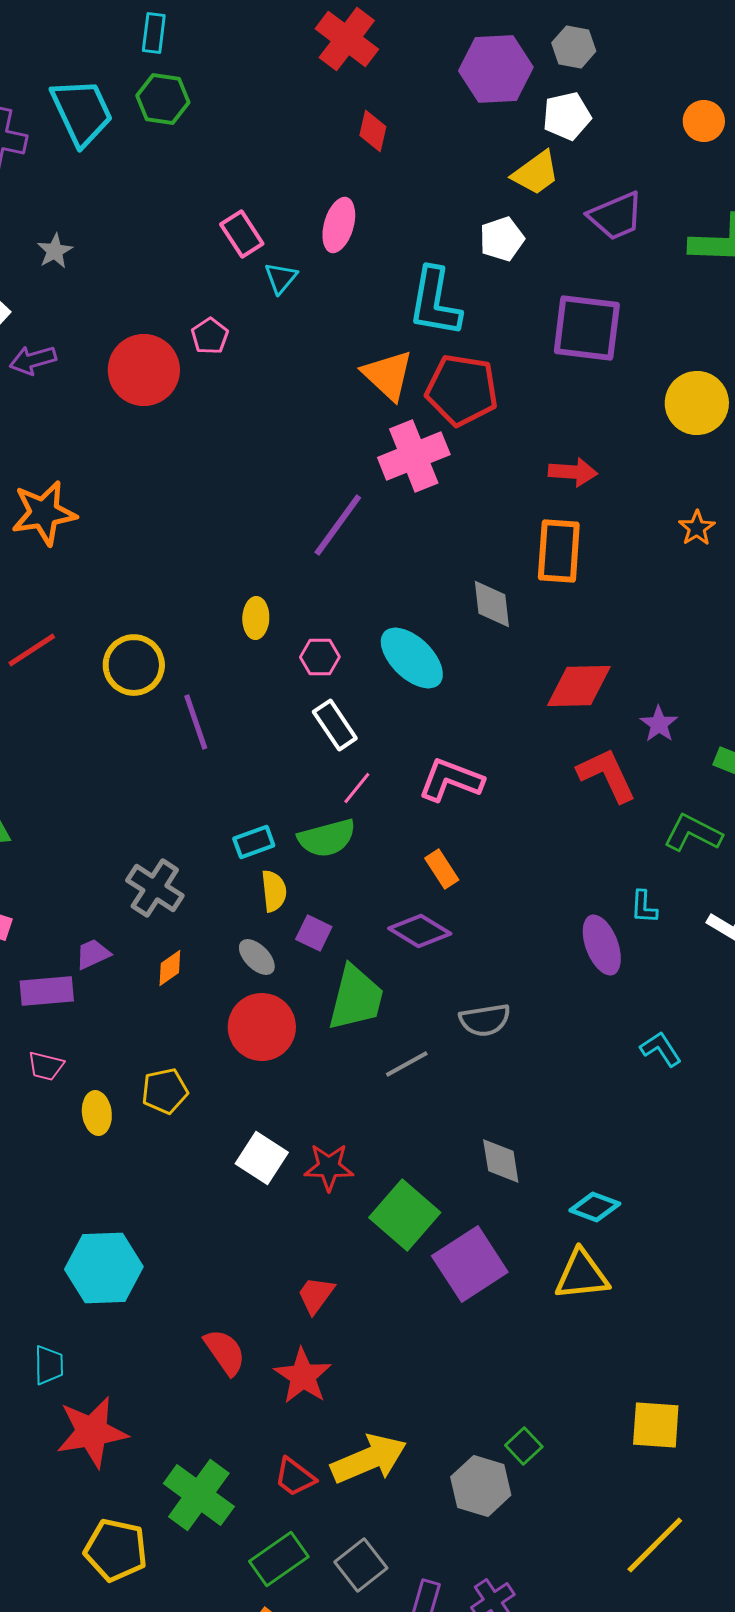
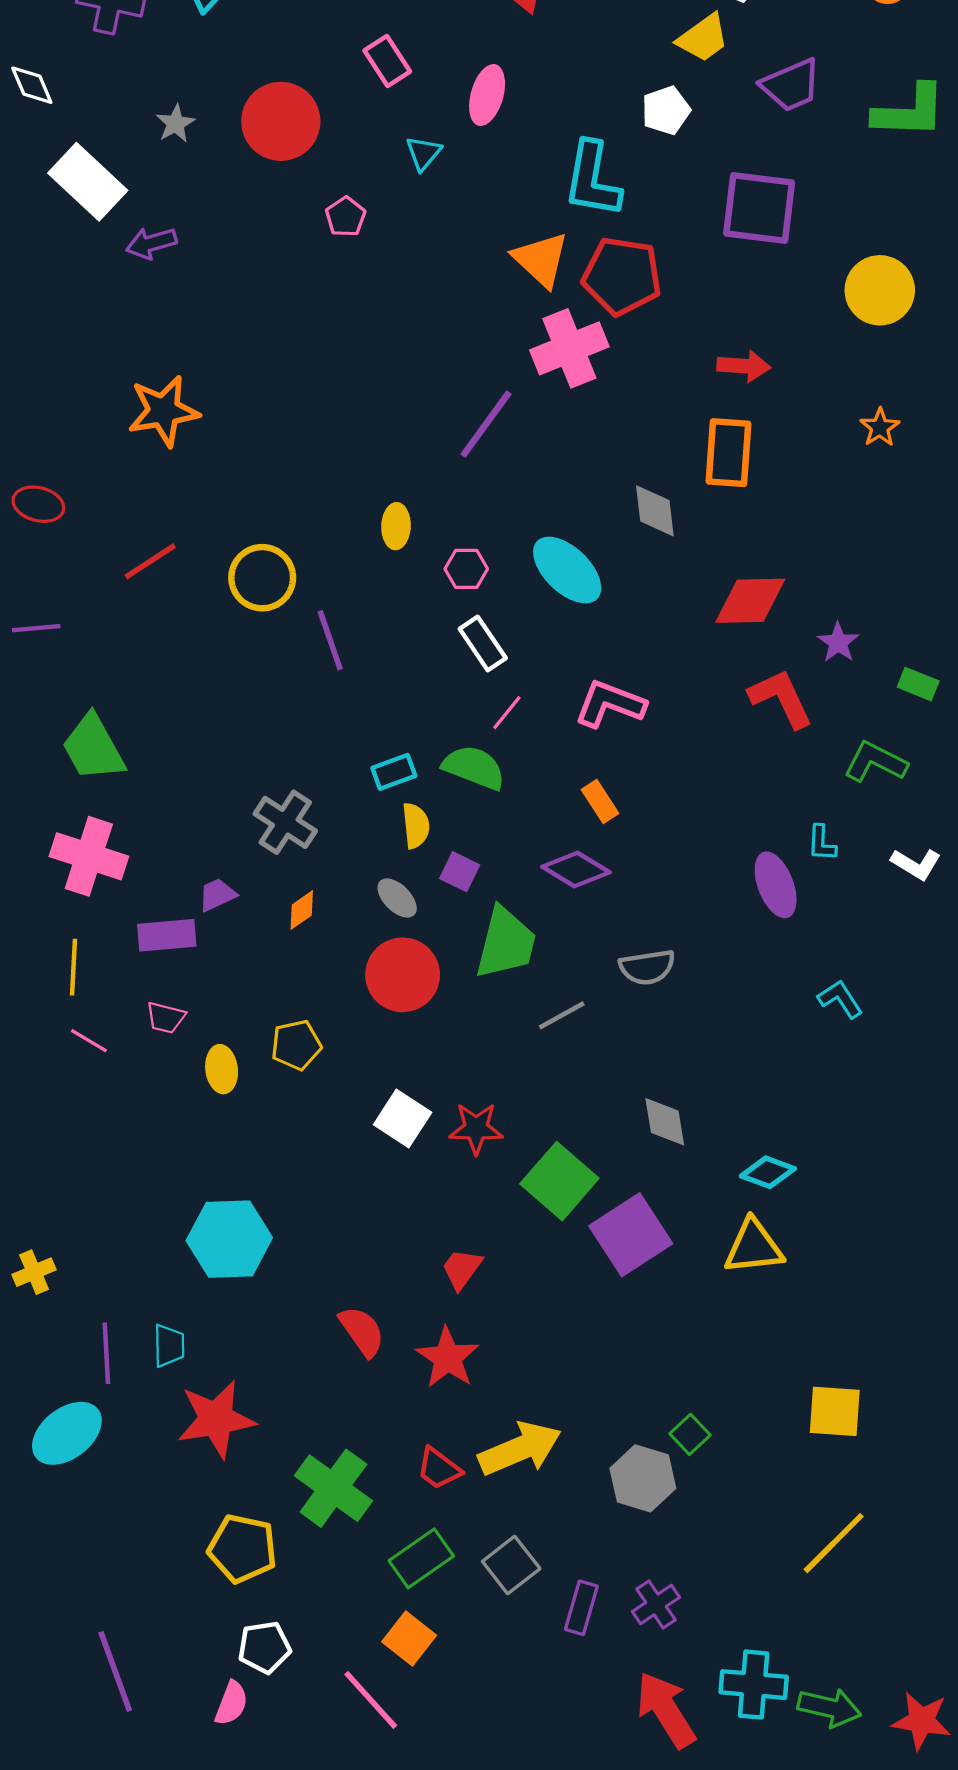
pink rectangle: (242, 234) -> (387, 61), moved
red circle: (144, 370) -> (281, 121), moved
green semicircle: (327, 838) -> (474, 767), turned -144

